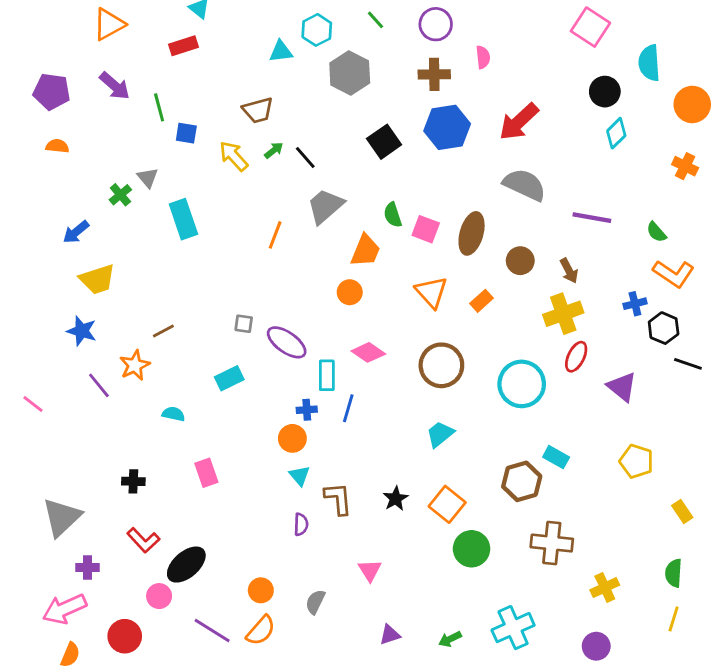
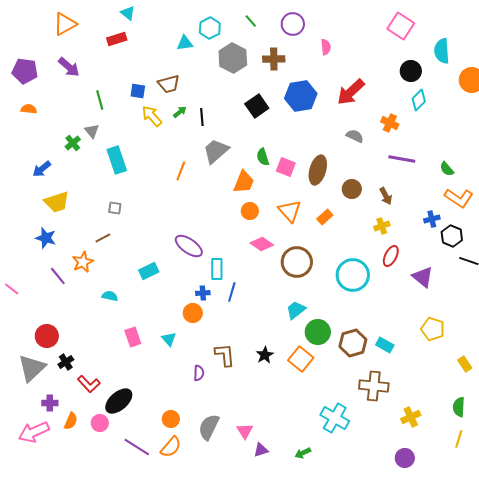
brown cross: (434, 74) -> (274, 59), moved
green line: (159, 107) -> (100, 100), moved
blue square: (186, 133) -> (138, 91), moved
black line: (305, 157) -> (202, 117), turned 36
orange cross: (685, 166) -> (390, 123), moved
gray semicircle: (525, 185) -> (355, 136), size x0.6
orange circle: (350, 292) -> (250, 211), moved
yellow cross: (563, 314) -> (382, 226), size x0.6
gray square: (244, 324) -> (115, 208), moved
pink diamond: (368, 352) -> (262, 244), moved
cyan rectangle: (556, 457) -> (385, 345), moved
cyan triangle: (300, 476) -> (169, 339), moved
black cross: (133, 481) -> (66, 362), moved, turned -35
green circle: (472, 549) -> (318, 332), moved
pink triangle: (370, 570) -> (245, 431), moved
gray semicircle: (315, 602) -> (209, 427), size x1.5
cyan cross: (513, 628) -> (335, 418), moved, turned -36
red circle: (125, 636) -> (47, 336), moved
orange semicircle: (70, 655) -> (71, 421), moved

